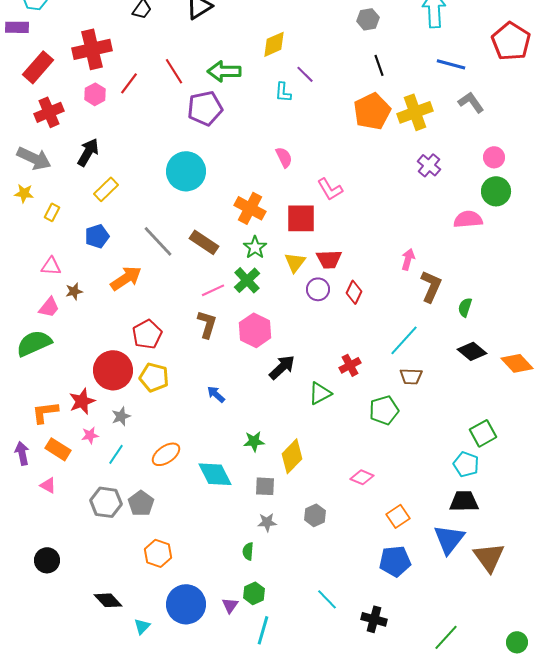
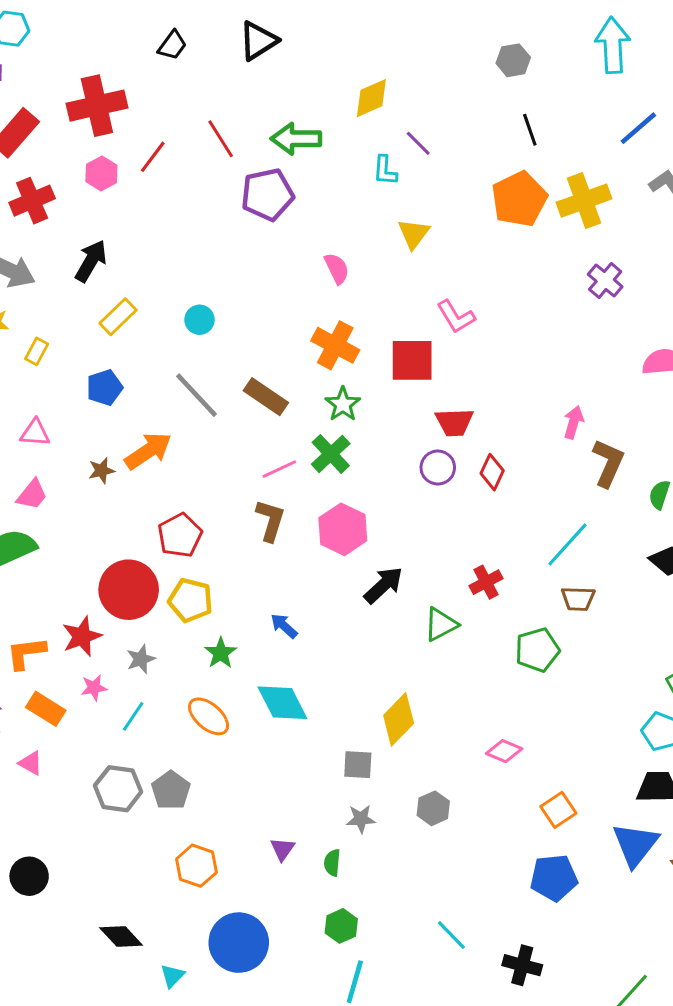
blue line: (451, 64) -> (638, 128), turned -56
pink semicircle: (284, 157) -> (337, 268), moved
cyan circle: (186, 171) -> (200, 320), moved, size x0.5
yellow triangle: (295, 262) -> (414, 234), moved
brown star: (74, 291) -> (101, 471), moved
green star: (254, 441) -> (221, 653), moved, turned -30
orange ellipse: (166, 454) -> (209, 716), turned 76
cyan diamond: (215, 474) -> (282, 703), moved
purple triangle: (230, 605) -> (282, 849), moved

